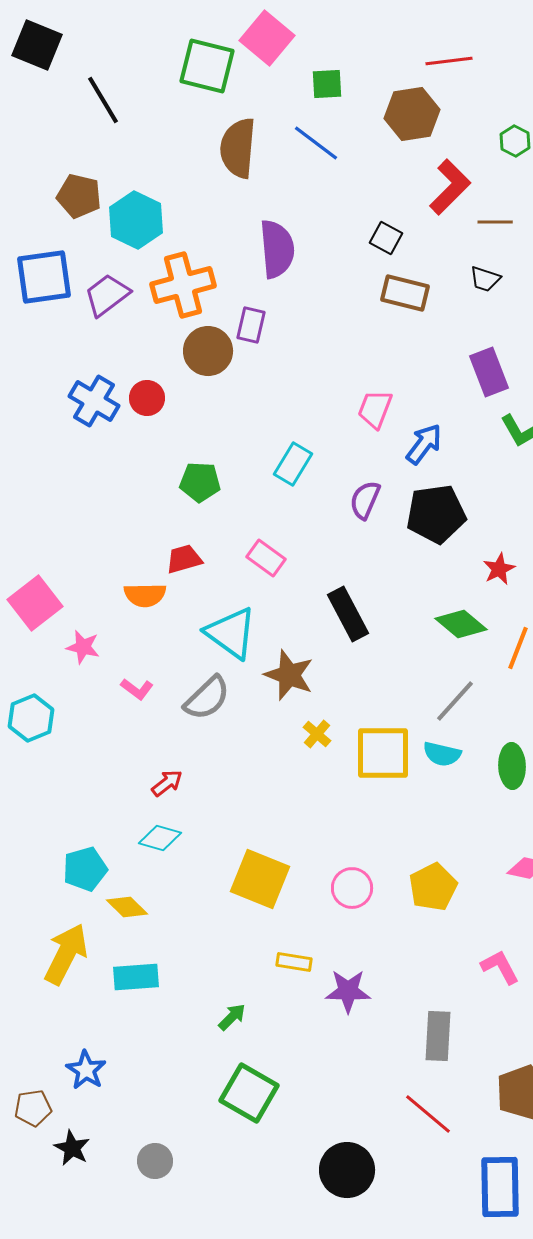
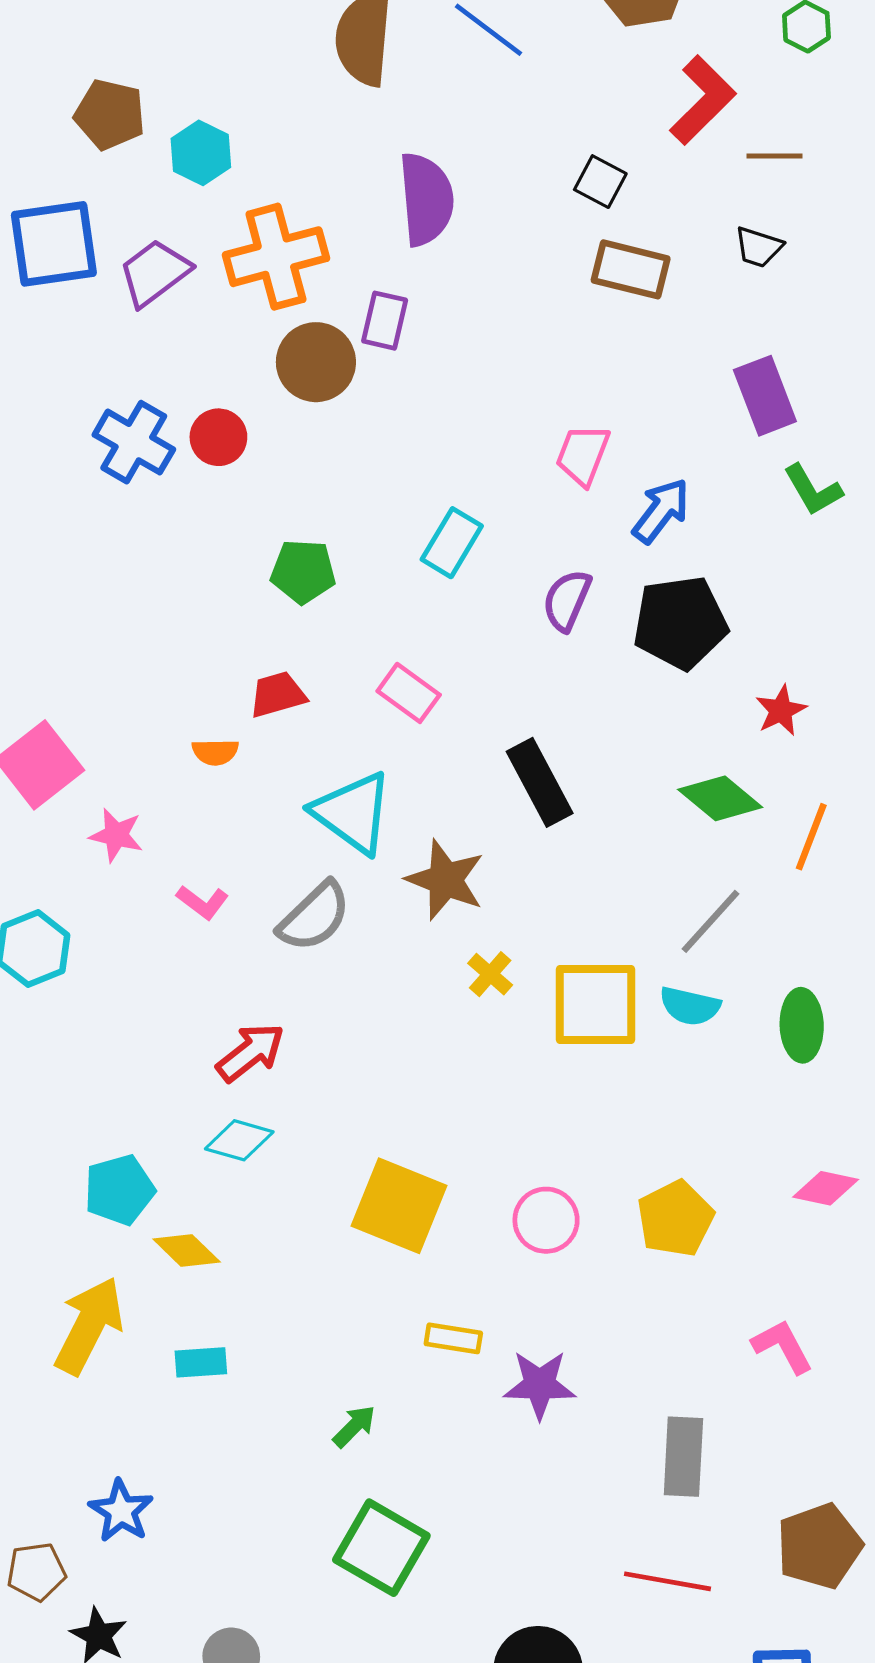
cyan hexagon: (136, 220) -> (201, 153), size x0.7
orange semicircle: (145, 595) -> (215, 752), size x0.7
red arrow: (167, 783) -> (250, 1052), size x1.4
cyan rectangle: (136, 977) -> (201, 1362), size x0.7
red line: (428, 1114) -> (667, 1581), turned -30

